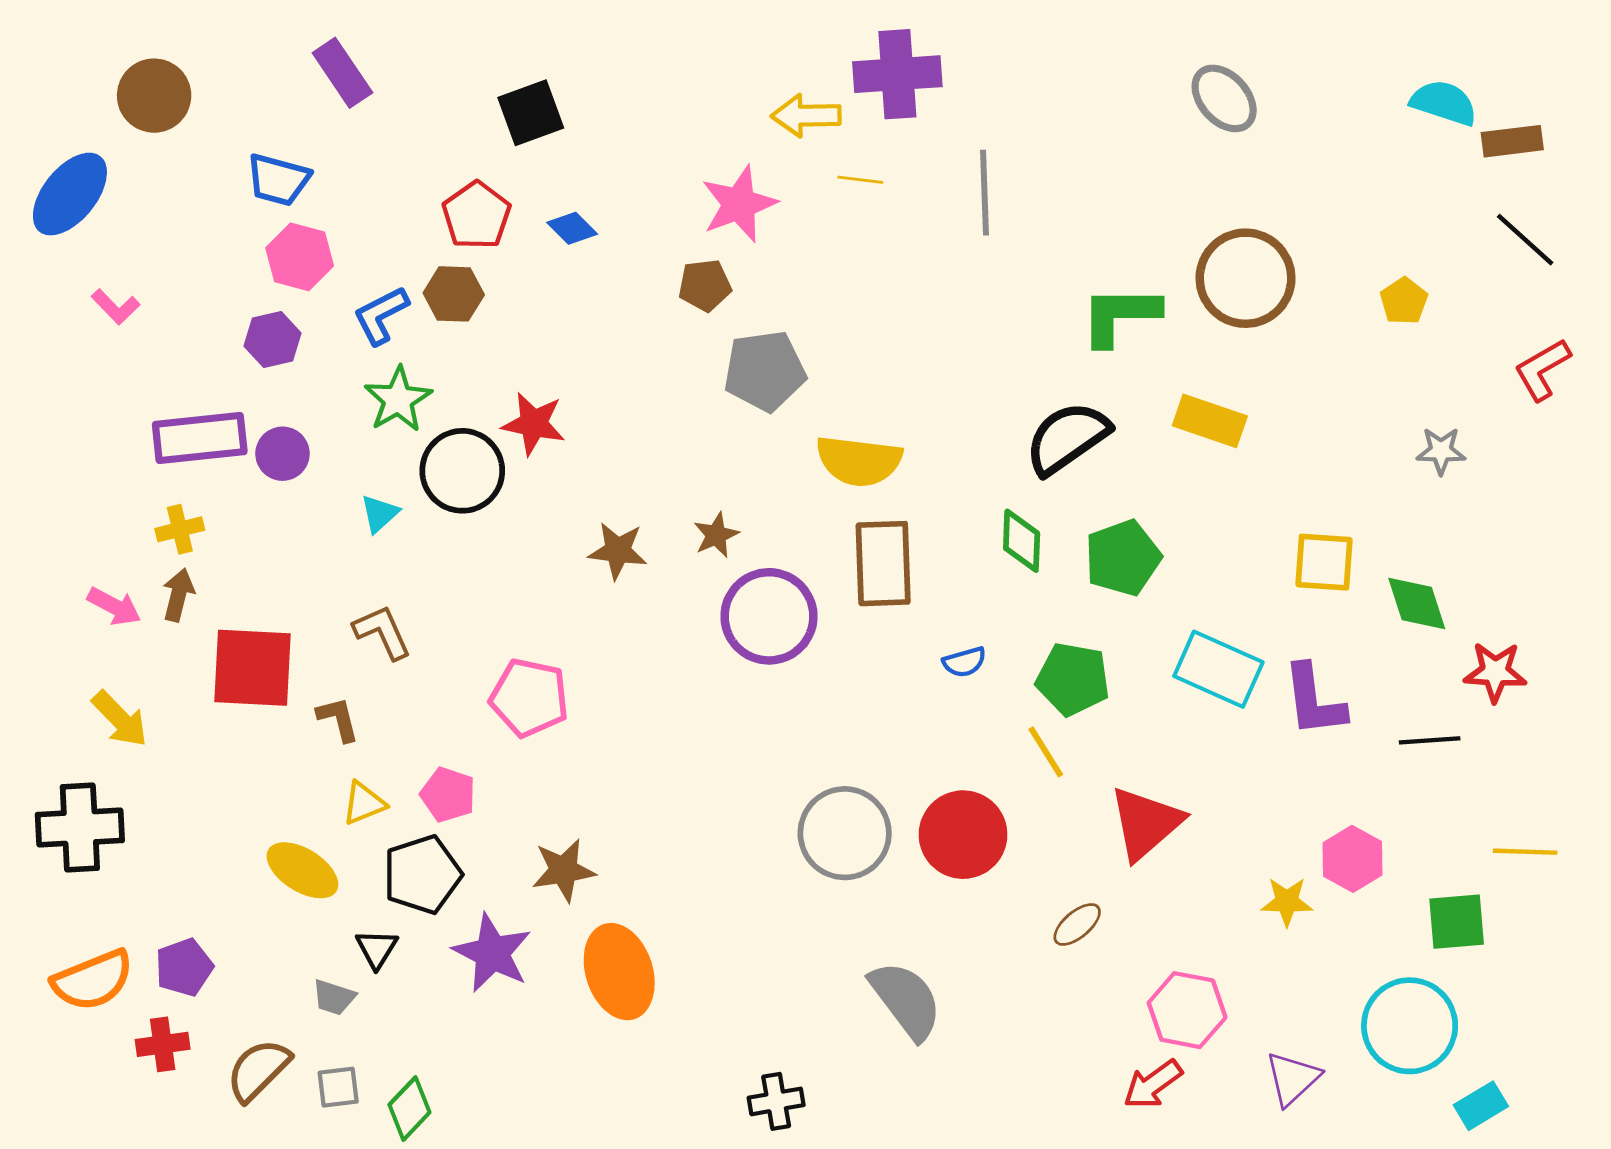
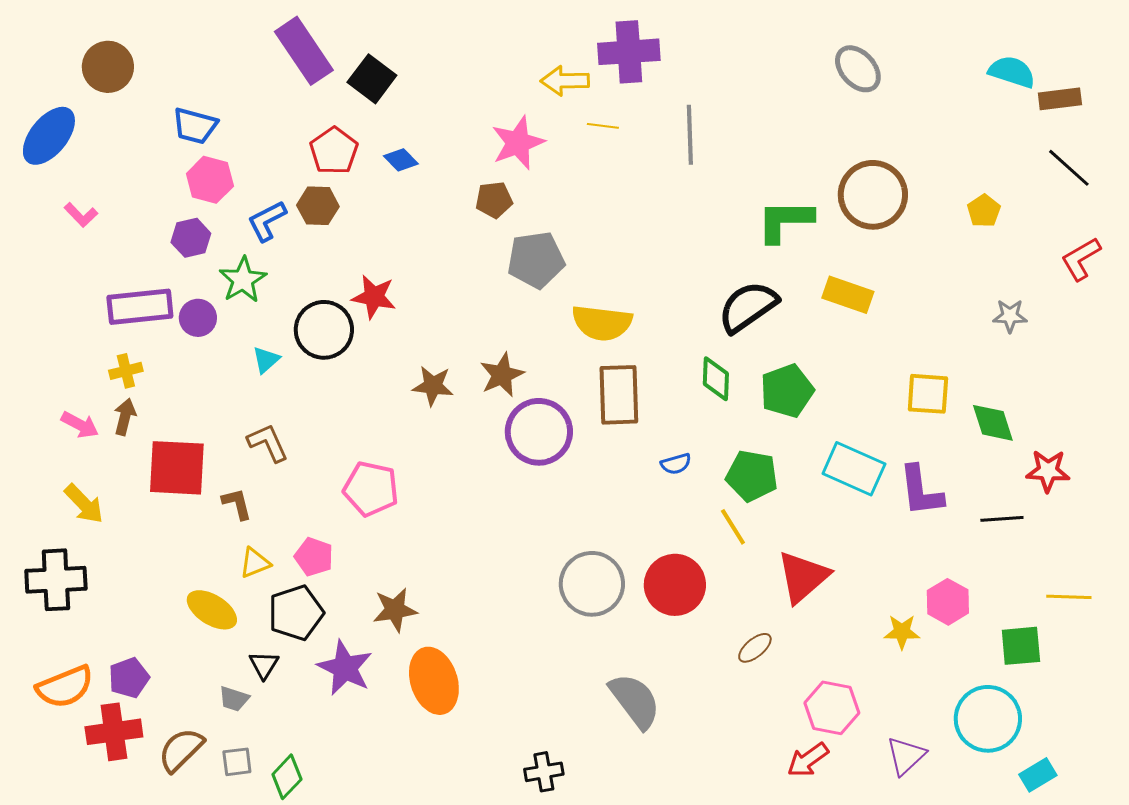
purple rectangle: (342, 73) -> (304, 51), moved, size x1.4
black square: (531, 113) -> (372, 79), turned -33
green star: (398, 399) -> (243, 280), moved
brown star: (716, 535) -> (502, 375), size x1.4
red cross: (163, 1044) -> (114, 732), size x1.5

